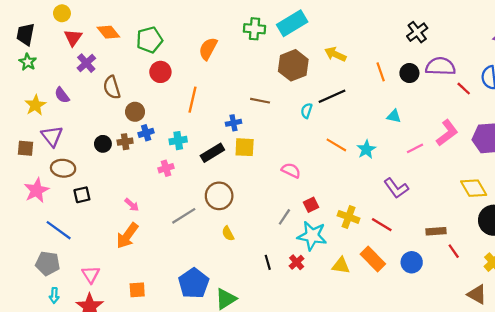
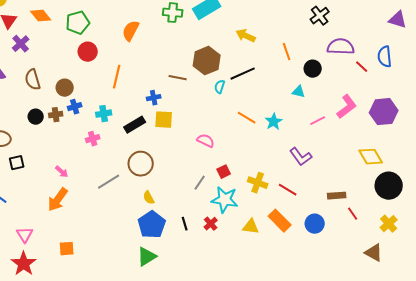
brown hexagon: (293, 65) -> (207, 61), moved
black circle: (409, 73) -> (313, 69), moved
brown semicircle: (112, 87) -> (33, 80), moved
blue pentagon: (194, 283) -> (152, 225), moved

